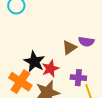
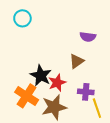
purple semicircle: (86, 42) -> (88, 37), moved

